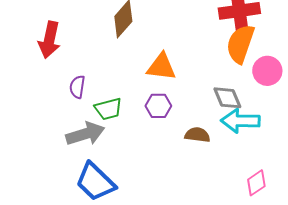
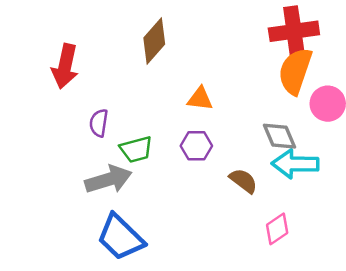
orange triangle: (161, 67) -> (200, 99), size x0.7
brown semicircle: (197, 135) -> (243, 181), turned 30
pink diamond: (256, 183) -> (277, 229), moved

